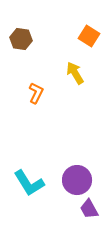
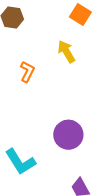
purple circle: (77, 180) -> (68, 135), moved

